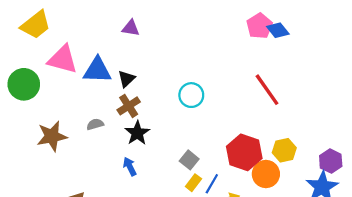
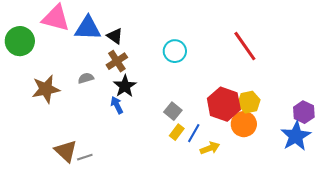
black triangle: (126, 79) -> (115, 36), turned -42
yellow hexagon: (284, 150) -> (249, 102), moved
blue arrow: (130, 166) -> (117, 105), moved

